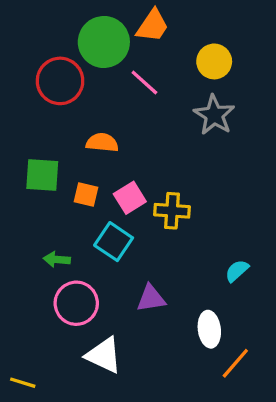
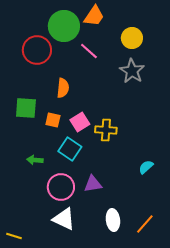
orange semicircle: (102, 143) -> (63, 88), turned 90
pink circle: (76, 303) -> (61, 187), moved
white ellipse: (209, 329) -> (113, 220), moved

